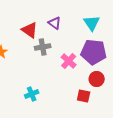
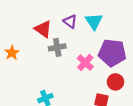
cyan triangle: (92, 23) -> (94, 21), moved

